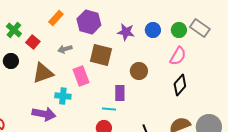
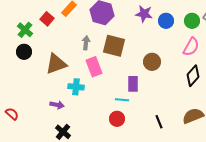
green cross: (14, 30) -> (25, 30), moved
purple star: (126, 32) -> (144, 14), moved
red square: (33, 42) -> (47, 19), moved
gray arrow: (65, 49) -> (86, 43), moved, turned 112
purple arrow: (44, 114) -> (57, 105), size x0.6

